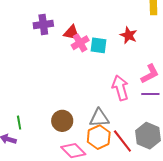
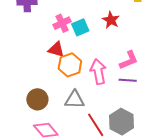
red triangle: (72, 33) -> (56, 49), moved
cyan square: (99, 45) -> (80, 27), turned -36
orange hexagon: (99, 137) -> (70, 65), moved

